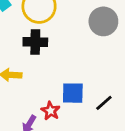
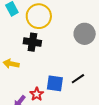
black line: (104, 103) -> (78, 79), moved

